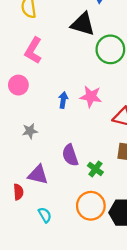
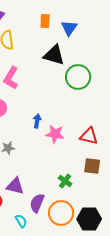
pink star: (91, 97) -> (55, 134), moved
purple semicircle: (70, 155) -> (37, 203), moved, turned 42

